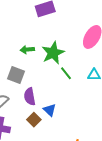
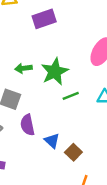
green line: (66, 73) -> (71, 96), turned -72
brown square: (34, 120) -> (73, 152), moved

